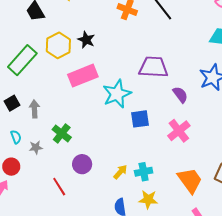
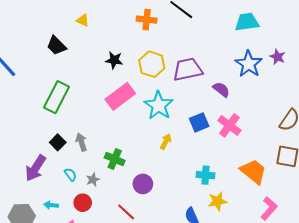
yellow hexagon: (58, 45) -> (152, 64), moved
blue square: (140, 119) -> (199, 122), moved
red circle: (11, 167) -> (83, 203), moved
yellow arrow: (120, 172) -> (166, 142), moved
cyan cross: (144, 172) -> (206, 175), turned 30

